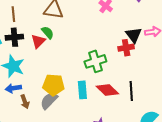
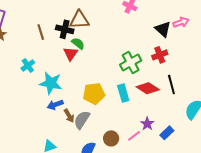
black cross: (14, 37) -> (65, 29), moved, turned 30
red cross: (126, 48) -> (160, 55), moved
gray semicircle: (49, 101) -> (82, 120), moved

